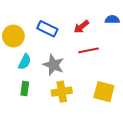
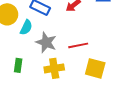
red line: (89, 50) -> (78, 45), moved
cyan semicircle: (25, 62) -> (26, 27), moved

